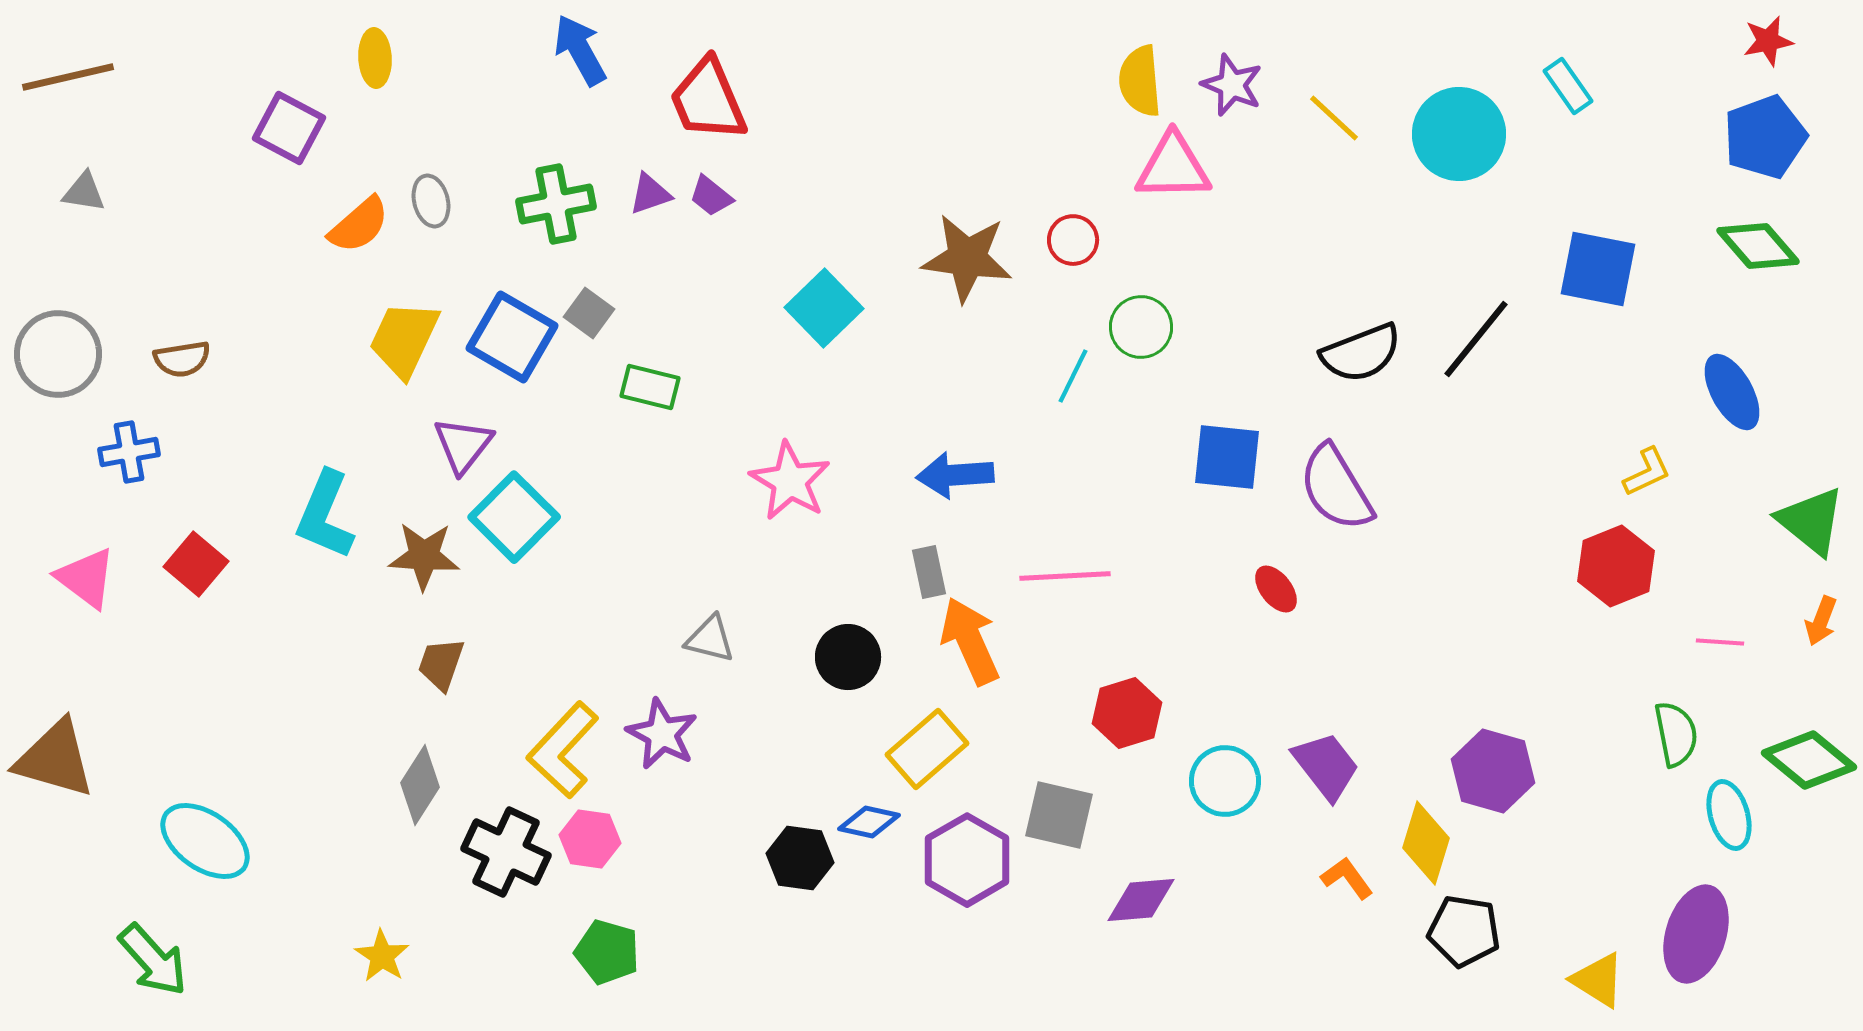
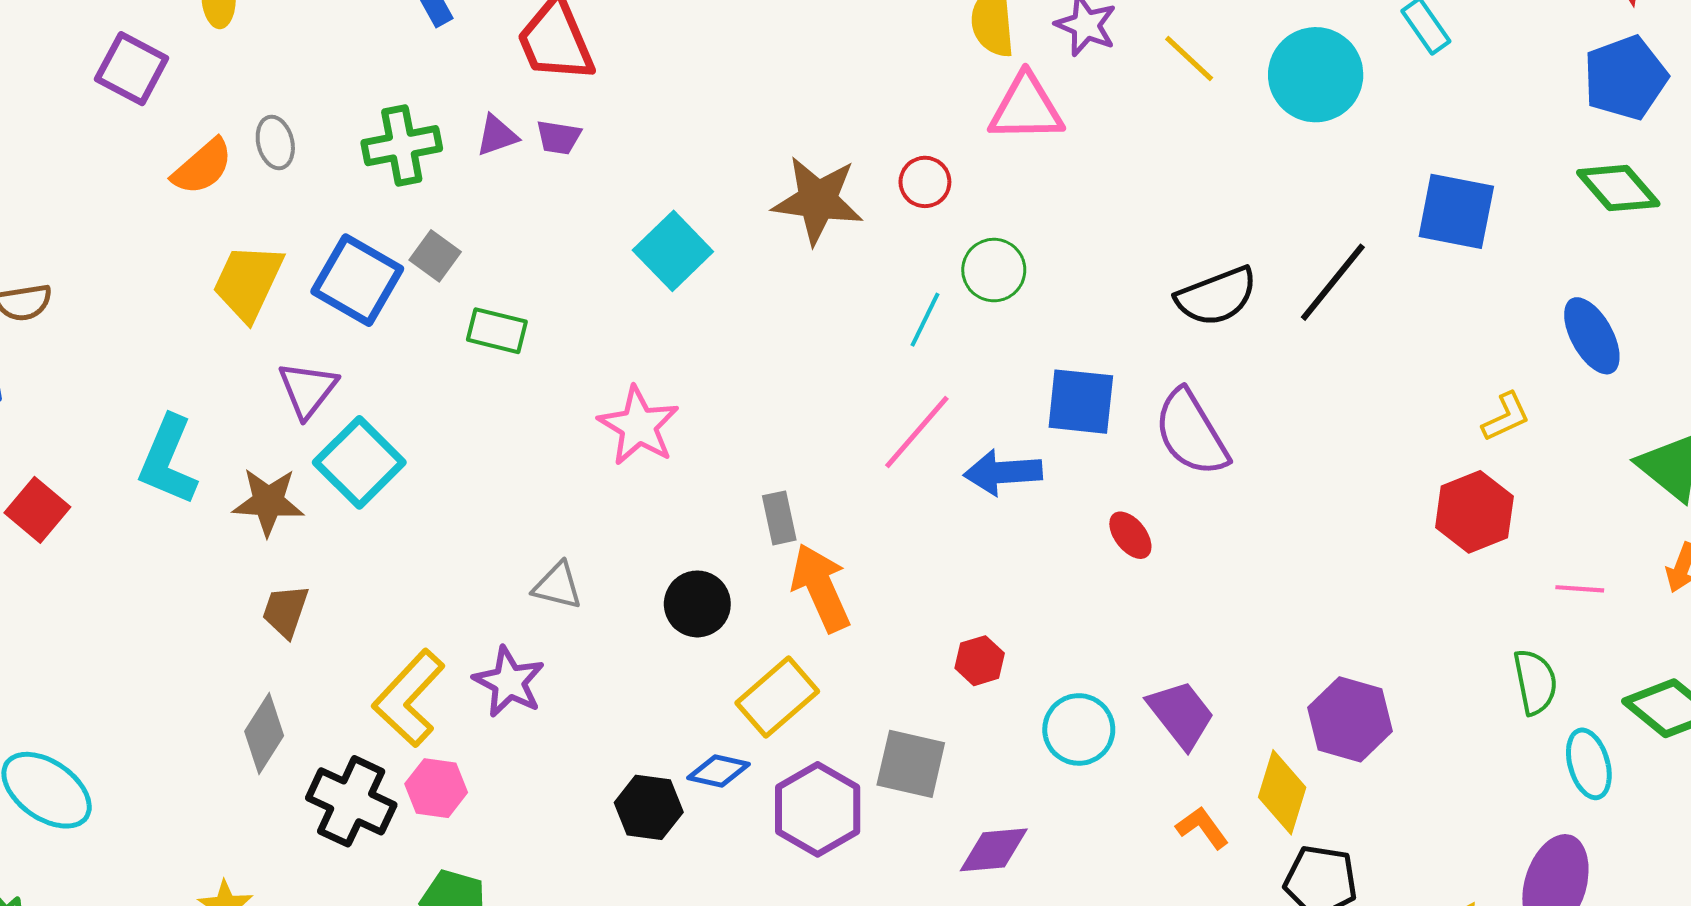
purple trapezoid: (711, 196) -> (559, 137), turned -30
blue arrow: (955, 475) -> (1003, 472), moved
pink line: (1065, 576) -> (917, 432), moved, turned -46
red hexagon: (1127, 713) -> (980, 661), size x0.7

